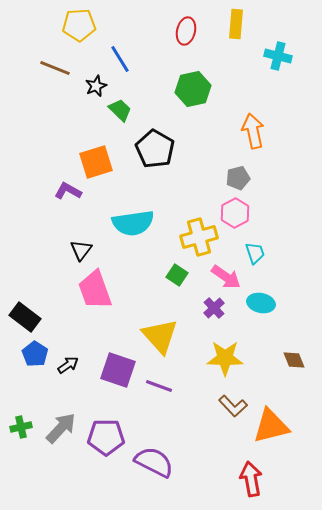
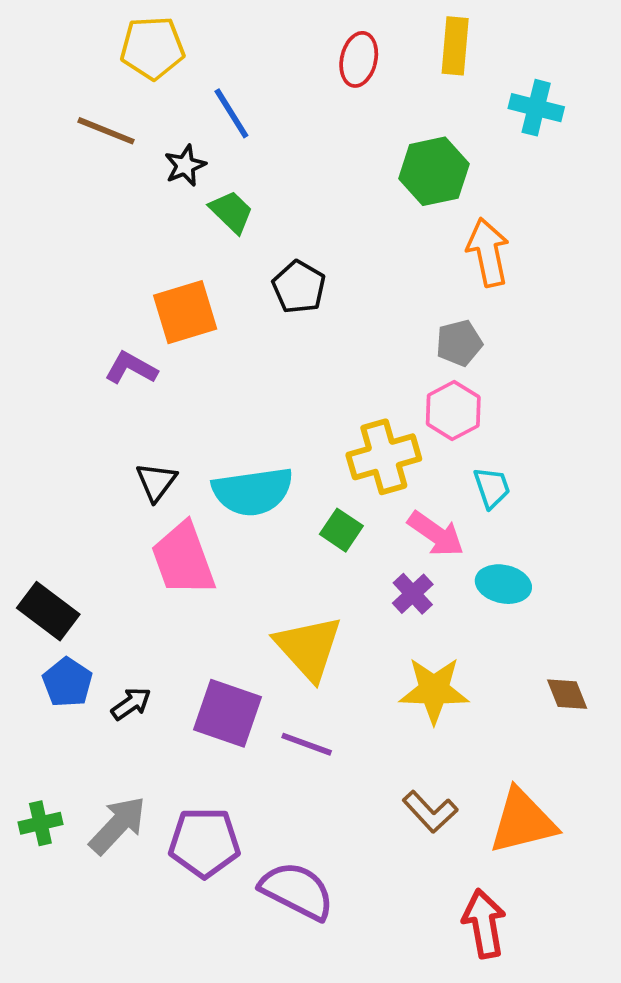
green hexagon: (193, 89) -> (434, 171), moved
black pentagon: (155, 149) -> (299, 287), size x0.7
cyan semicircle: (133, 223) -> (253, 492), moved
brown L-shape: (233, 406) -> (430, 812), moved

